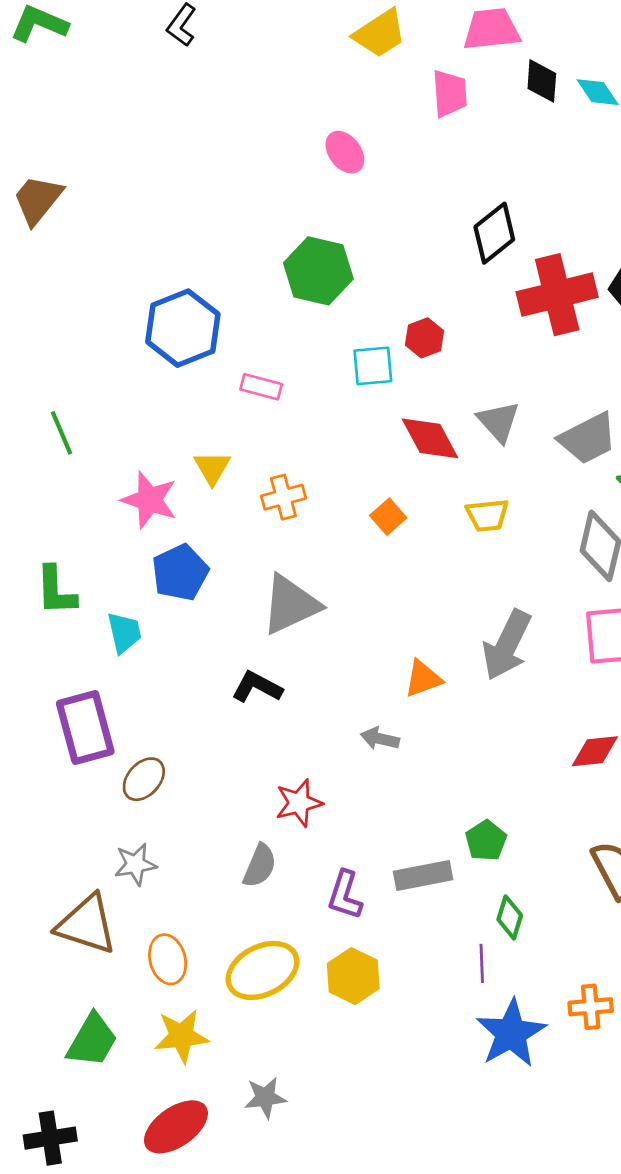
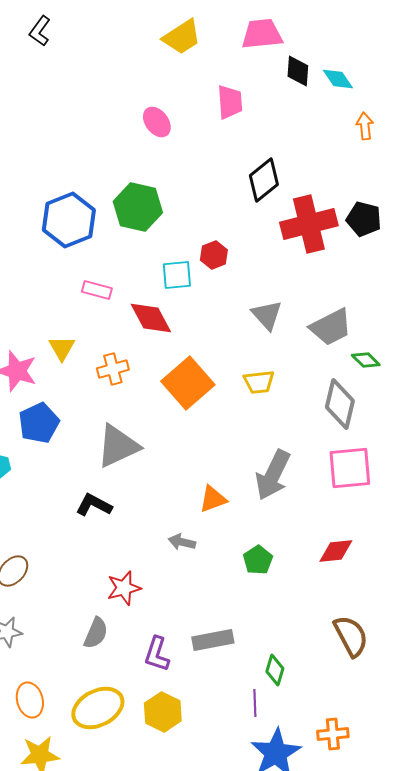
pink trapezoid: (450, 94) -> (230, 102), moved
blue hexagon: (183, 328) -> (69, 220), moved
red diamond: (430, 438) -> (151, 318), moved
orange square: (388, 517) -> (188, 383), size x2.0
green pentagon: (486, 841) -> (258, 560), moved

